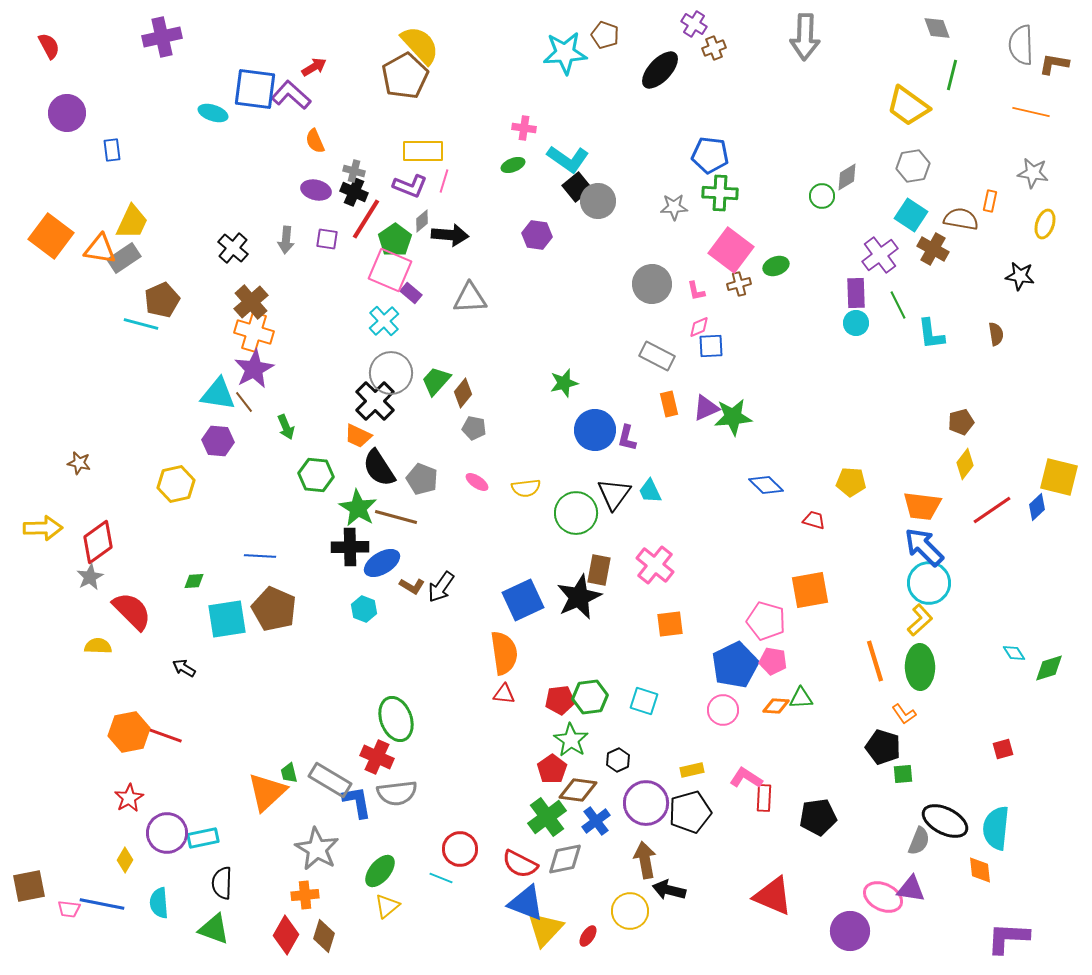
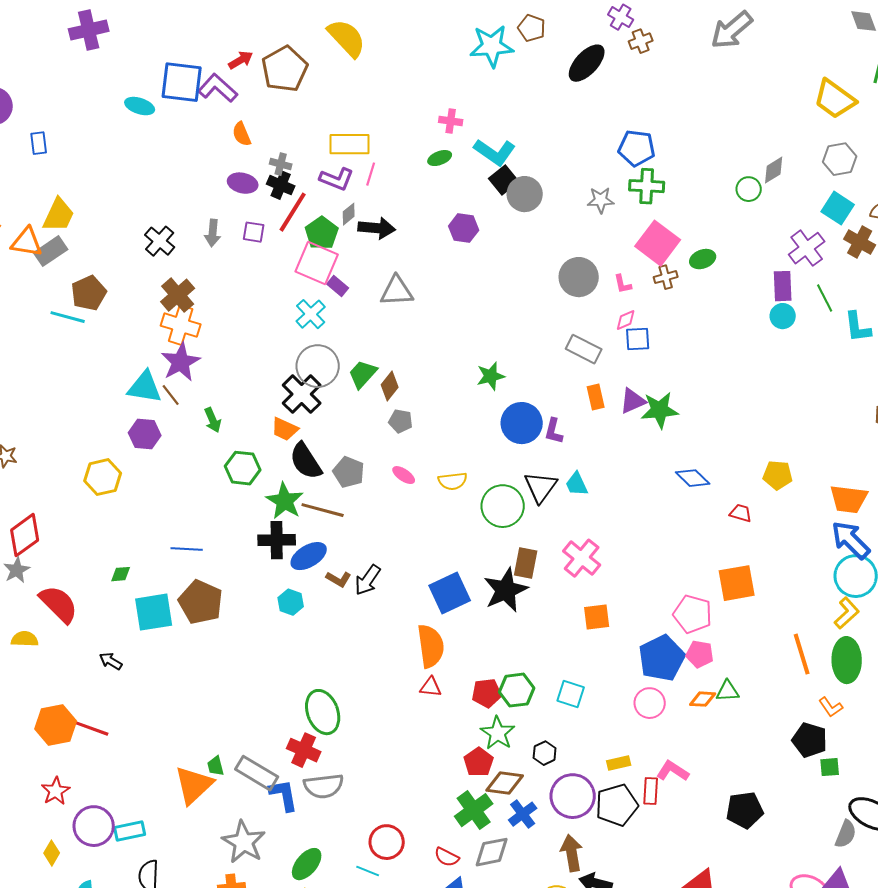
gray arrow: (805, 37) -> (732, 30), turned 48
brown pentagon: (405, 76) -> (285, 69), moved
red rectangle: (764, 798) -> (651, 791), moved
red semicircle: (520, 864) -> (447, 857), size x0.7

